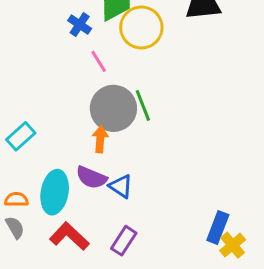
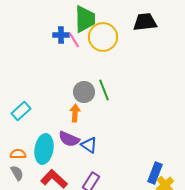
blue cross: (80, 25) -> (61, 35), turned -35
pink line: (99, 61) -> (74, 40), moved
gray circle: (113, 108) -> (84, 92), size x0.7

